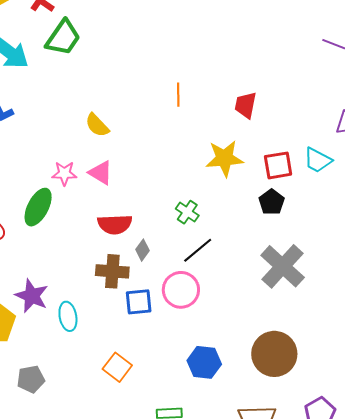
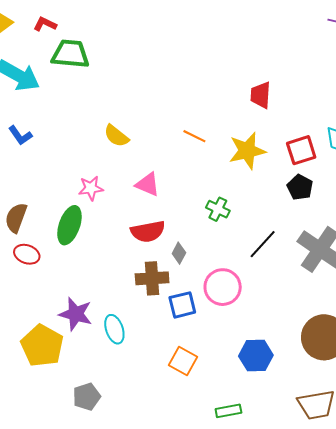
green trapezoid: (63, 38) -> (70, 54), turned -111
orange line: (178, 95) -> (194, 136), moved, turned -55
pink triangle: (101, 173) -> (148, 184), moved
black line: (198, 250) -> (263, 244), moved
orange square: (117, 367) -> (183, 361), moved

